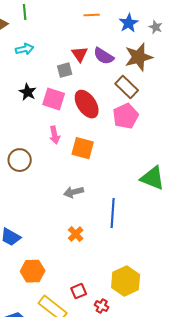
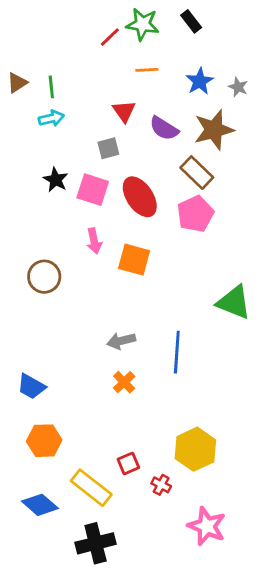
green line: (25, 12) -> (51, 87), moved
red triangle: (80, 54) -> (124, 111), moved
gray arrow: (74, 192) -> (121, 341), moved
orange hexagon: (33, 271) -> (44, 441), moved

